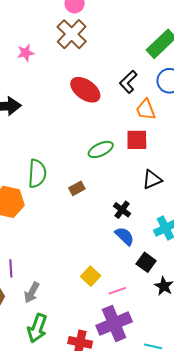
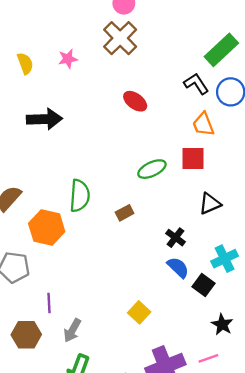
black L-shape: (128, 82) -> (196, 84), moved, turned 100
red ellipse: (85, 90) -> (135, 101), size x0.7
black square: (146, 262) -> (204, 285), moved
pink line: (117, 291) -> (208, 358), moved

